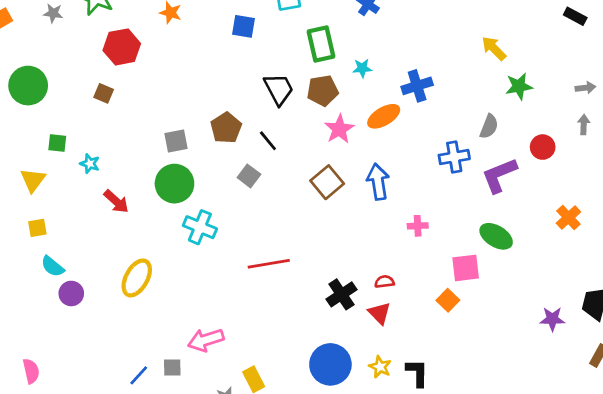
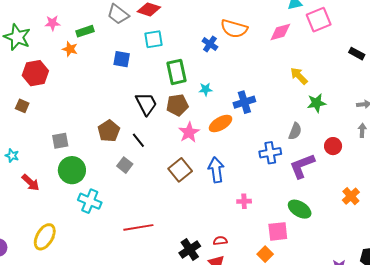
gray square: (176, 141) -> (60, 141), moved

